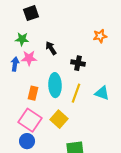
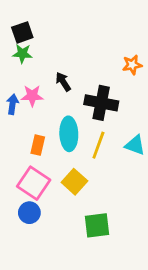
black square: (31, 13) -> (22, 32), moved
green star: (22, 39) -> (22, 54), moved
black cross: (78, 63) -> (101, 103), size x1.6

